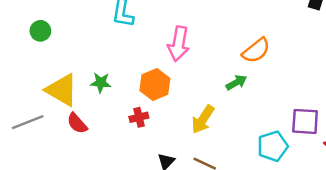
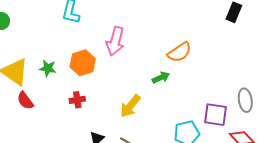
orange hexagon: (155, 84) -> (83, 63), moved

